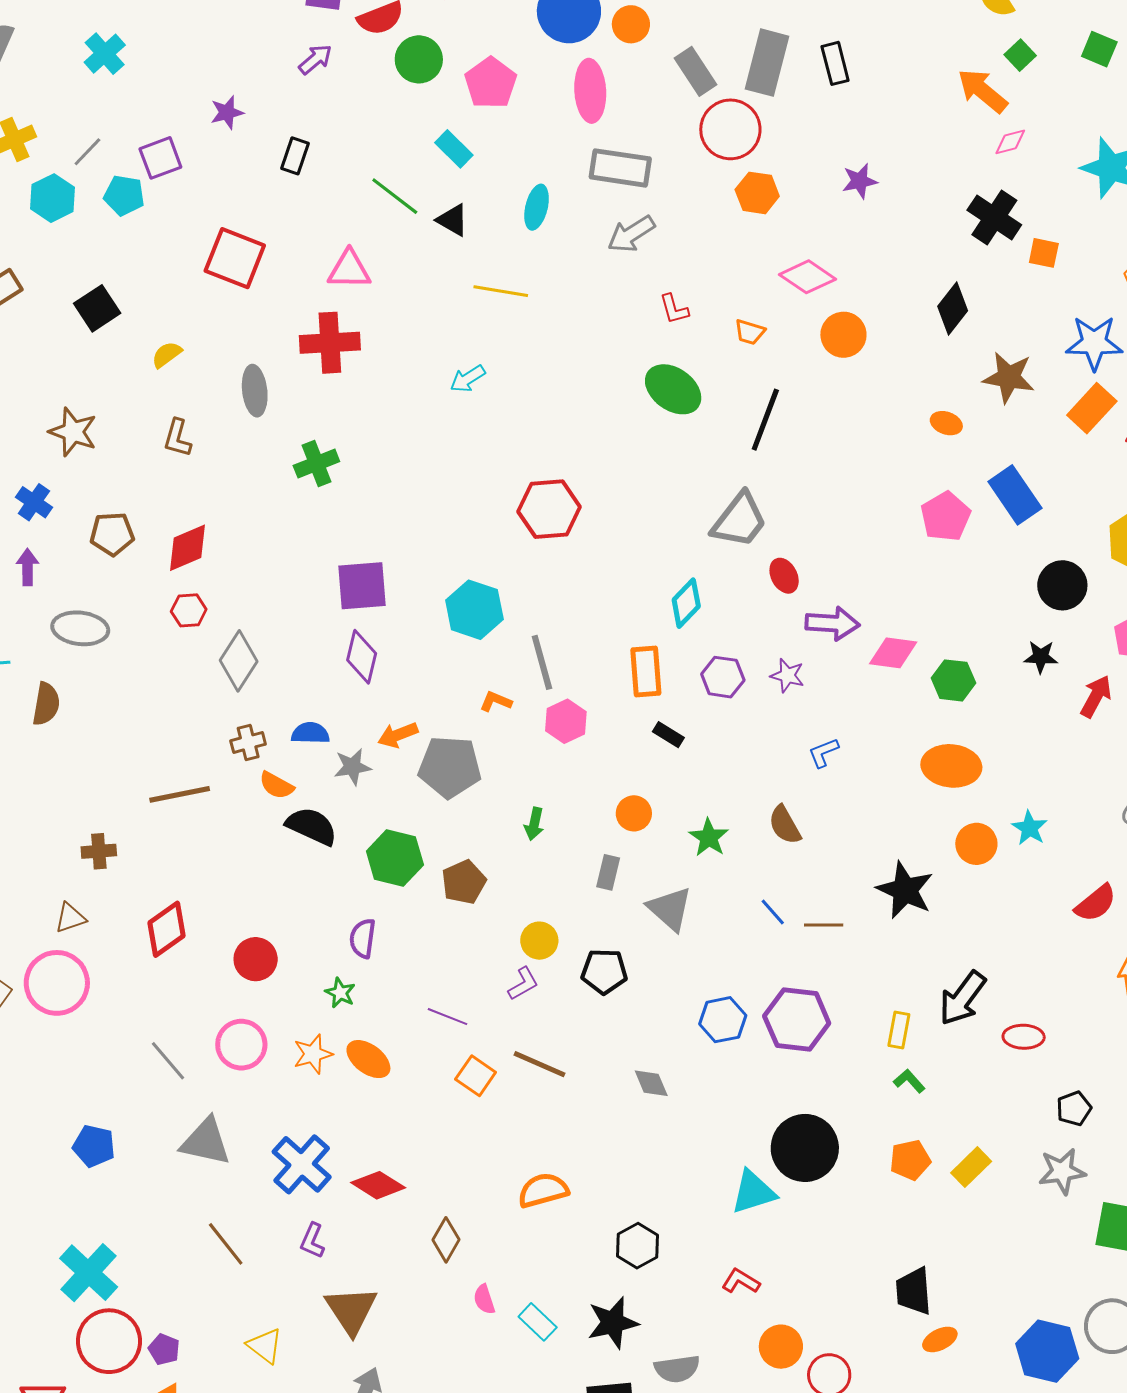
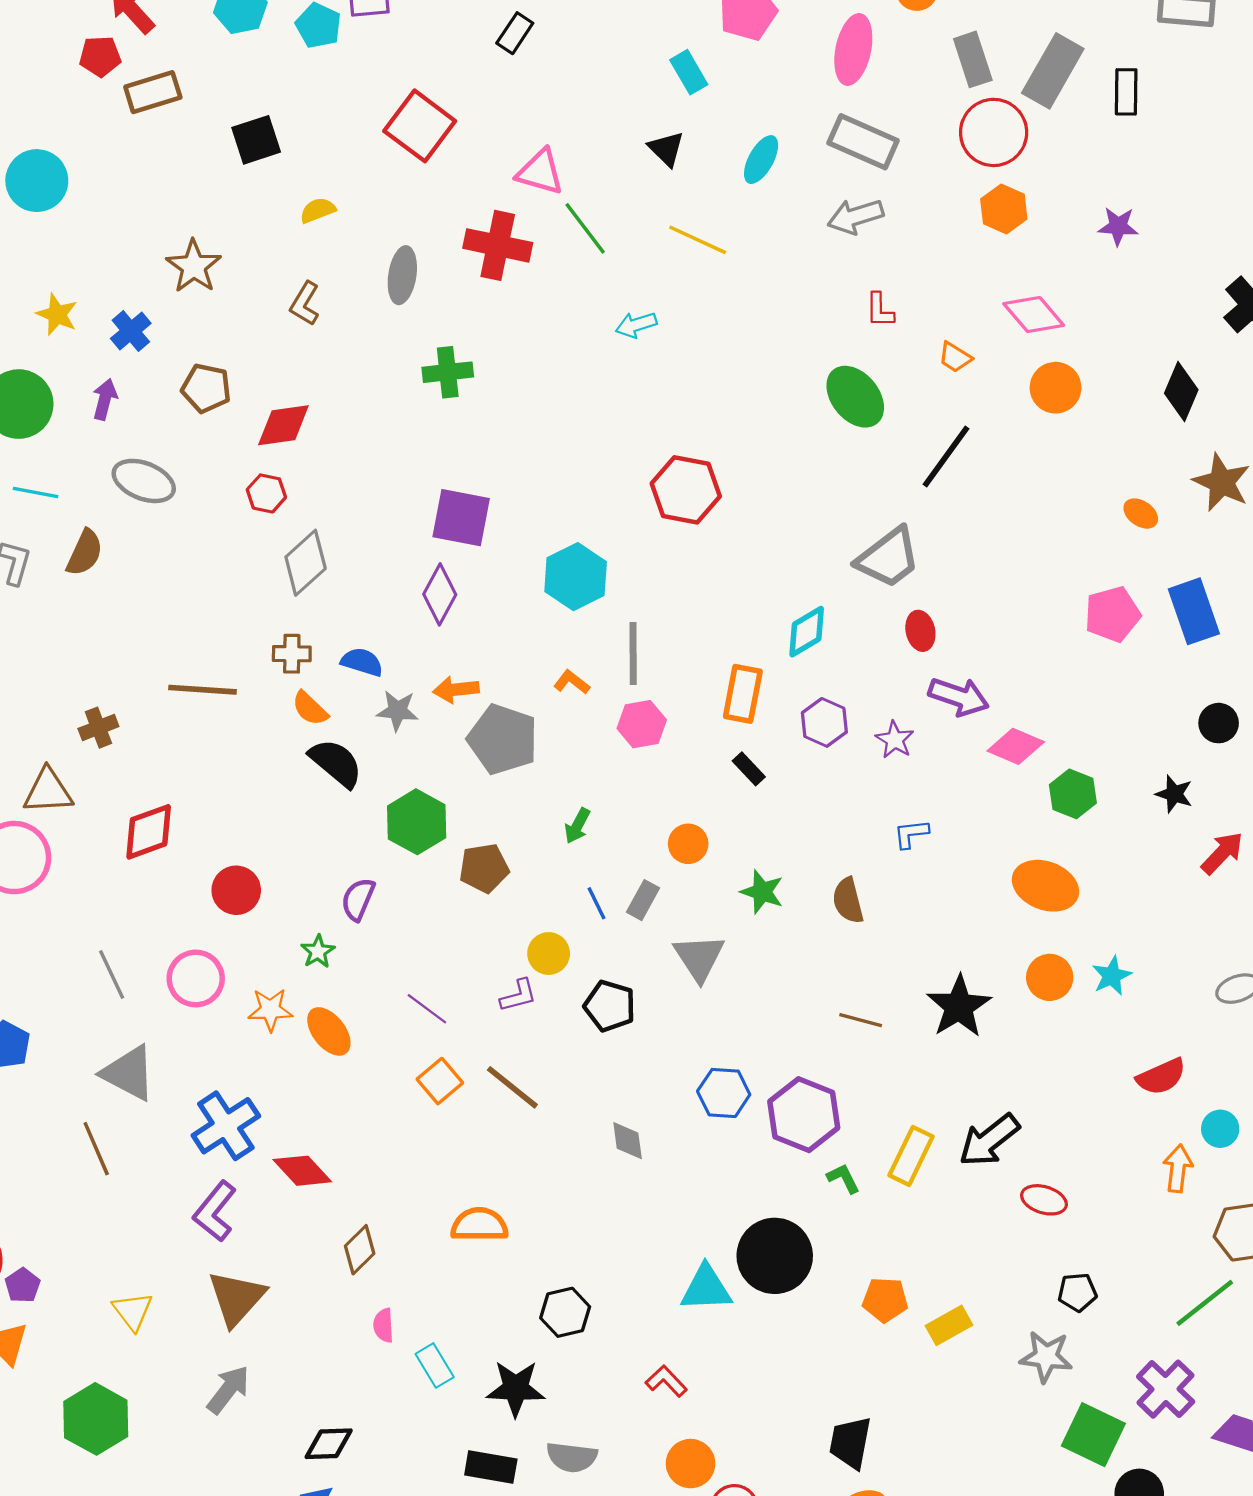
green line: (395, 196) -> (585, 228), moved
black diamond: (953, 309) -> (1181, 391), turned -30
black circle: (1062, 585) -> (1219, 723), size x0.7
green star: (709, 837) -> (762, 892), turned -30
brown cross: (99, 851) -> (98, 728), turned -32
blue line: (773, 912) -> (596, 903), moved
brown triangle: (70, 918) -> (48, 791), size x1.4
yellow rectangle: (899, 1030) -> (911, 1156), size x1.4
green L-shape: (909, 1081) -> (843, 1178), moved
purple L-shape: (312, 1241) -> (215, 1211), size x1.5
brown line: (226, 1244) -> (96, 1149), moved

